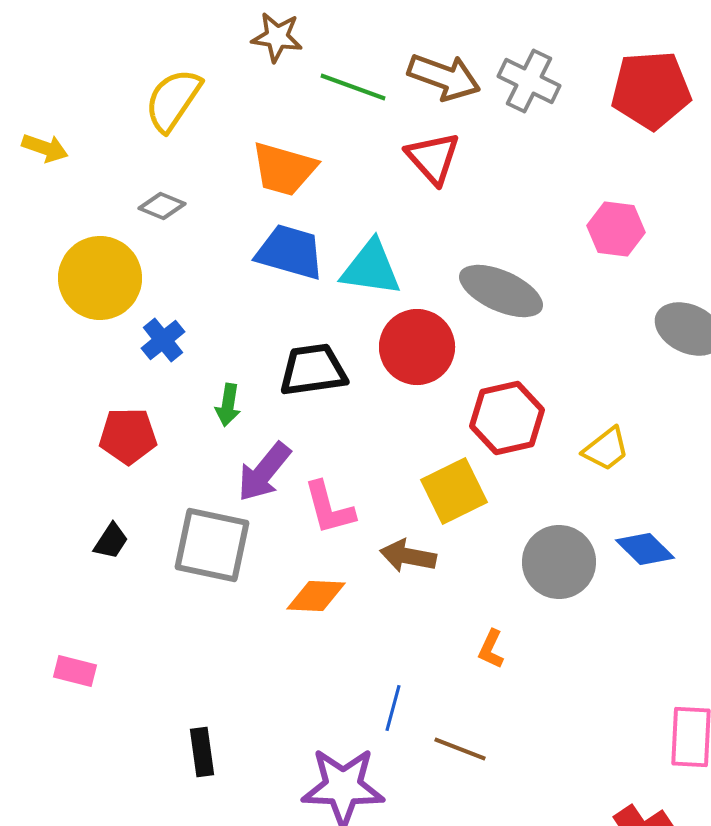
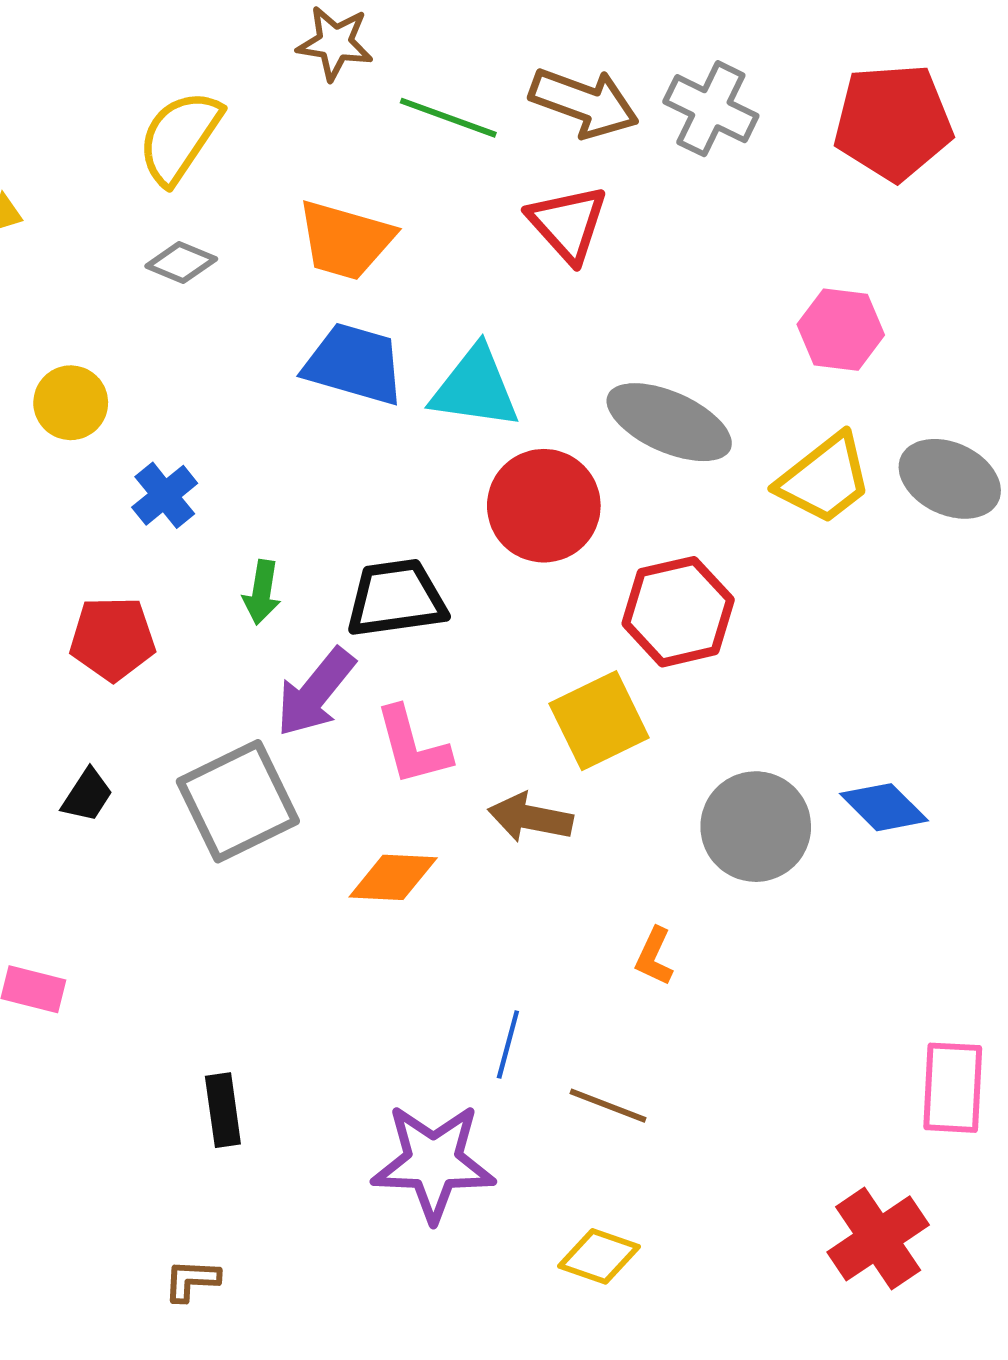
gray diamond: (162, 206) -> (181, 262), moved
yellow circle: (100, 278) -> (71, 403), size x0.6
black trapezoid: (313, 370) -> (396, 598), moved
yellow trapezoid: (606, 449) -> (824, 479), moved, size x1.4
gray square: (212, 545) -> (238, 801), turned -38

